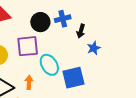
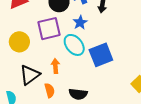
blue star: (94, 48) -> (80, 23), moved

